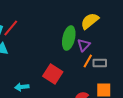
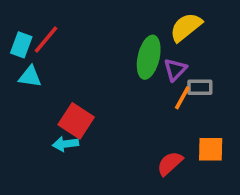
gray rectangle: (100, 63) -> (200, 87), moved
red square: (53, 74) -> (76, 121), moved

